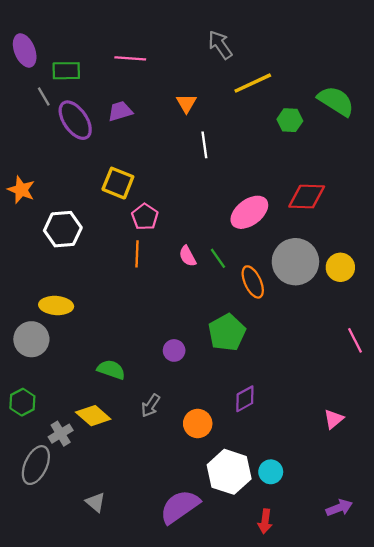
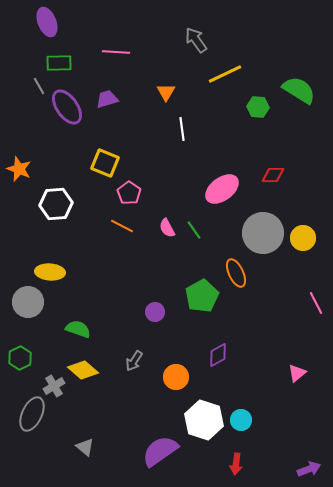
purple ellipse: (25, 50) -> (47, 22), moved
red diamond: (307, 197) -> (273, 175), size x0.7
orange line: (137, 254) -> (122, 226), turned -65
orange ellipse: (253, 282) -> (236, 273), moved
green semicircle: (111, 370) -> (78, 329), moved
purple arrow: (339, 508) -> (309, 469), moved

